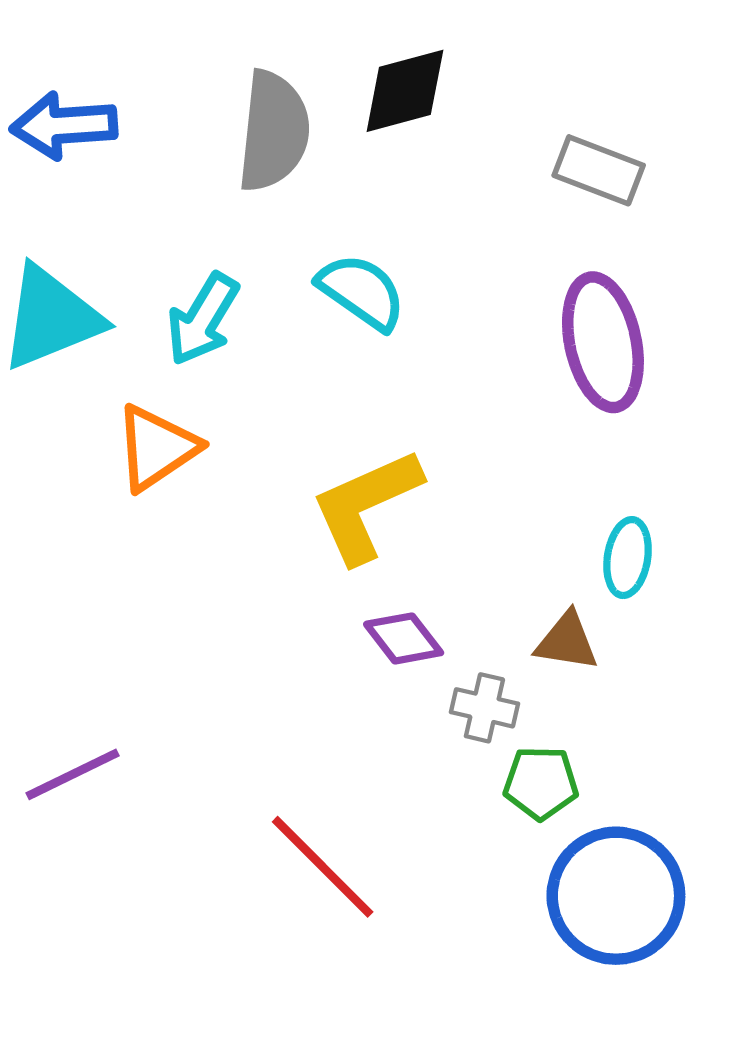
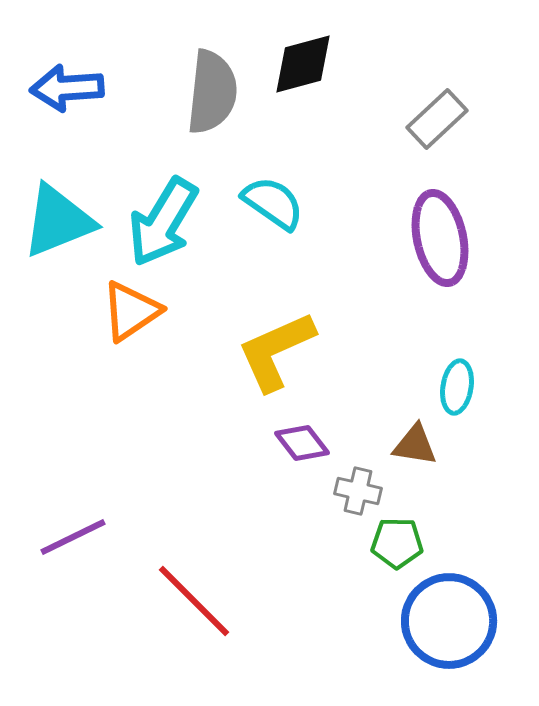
gray rectangle: (599, 170) -> (437, 119), turned -64
cyan arrow: (203, 319) -> (163, 222), size x1.4
red line: (323, 867) -> (194, 601), moved

